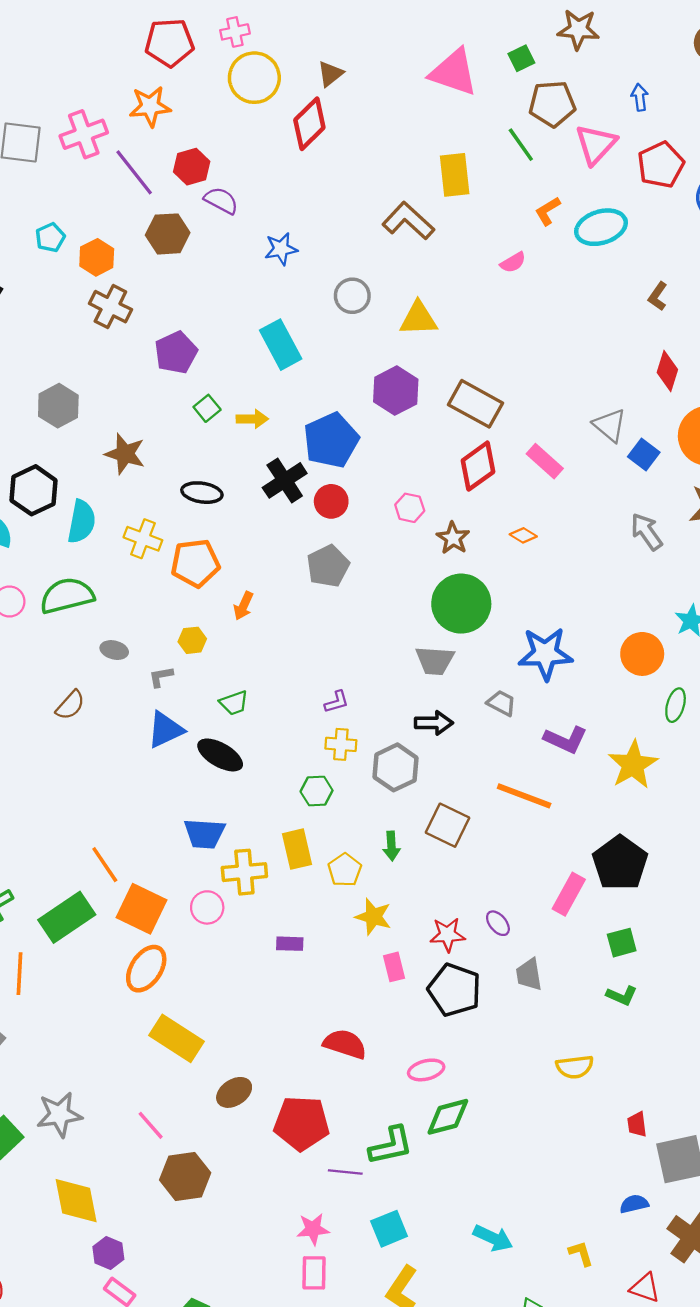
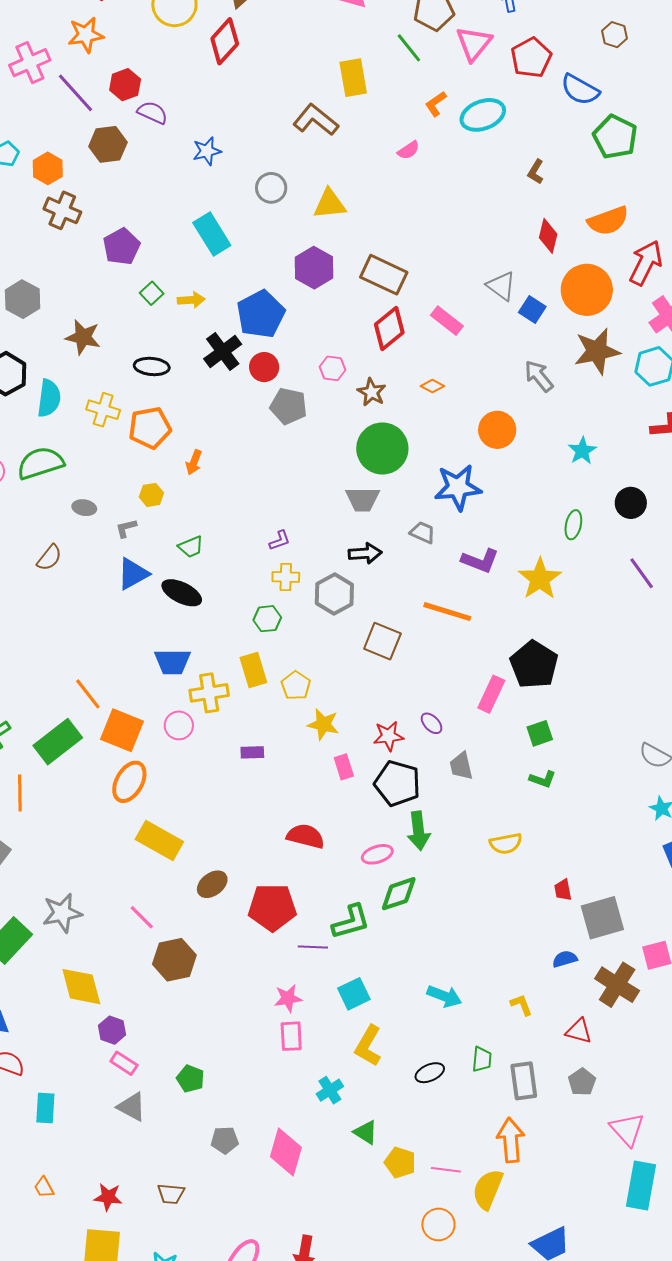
gray pentagon: (328, 566) -> (288, 406), moved, turned -30
orange circle: (642, 654) -> (497, 430), moved
green arrow: (391, 846) -> (418, 831), moved, size x1.5

